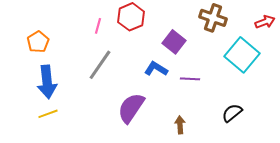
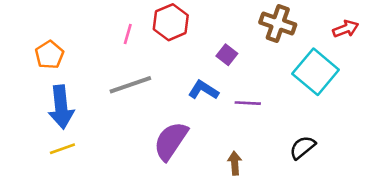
purple square: (174, 42) -> (227, 55), size x0.7
gray line: (100, 65) -> (130, 85), turned 36

